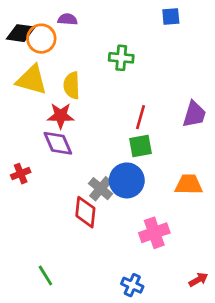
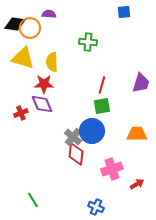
red cross: (21, 174) -> (21, 113), moved
red diamond: (85, 212) -> (76, 154), moved
red arrow: (198, 280) -> (137, 184), moved

